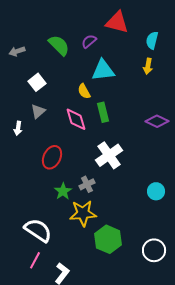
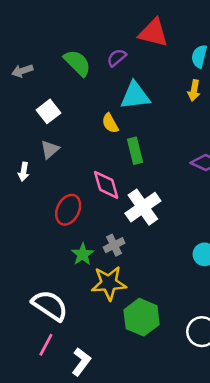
pink diamond: (76, 119) -> (106, 185), moved

